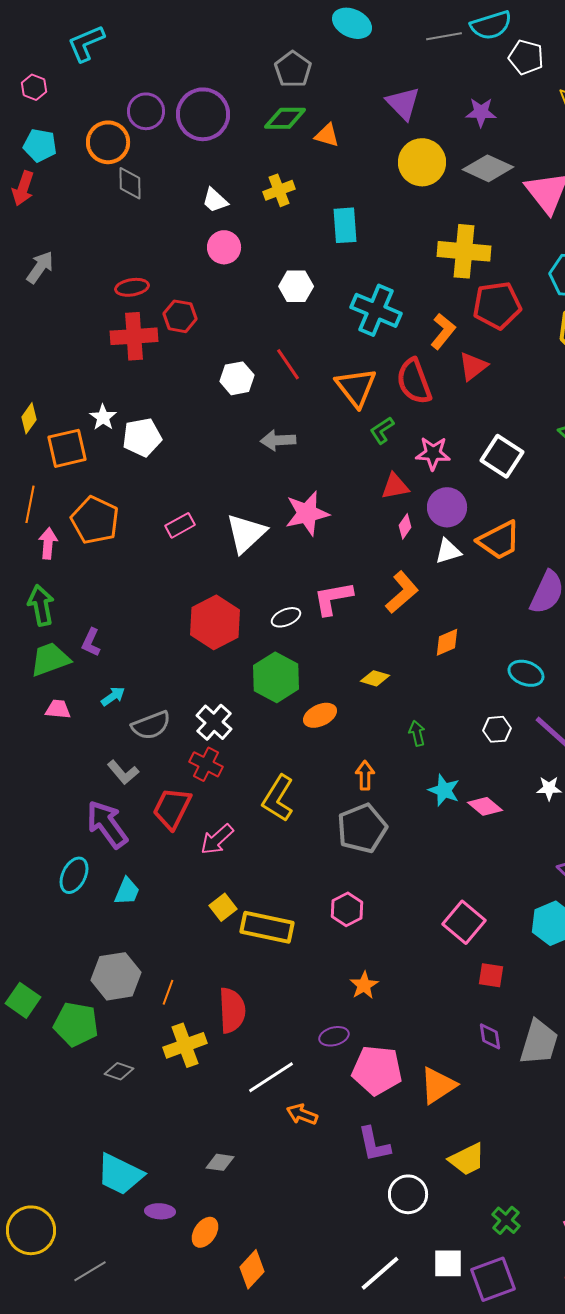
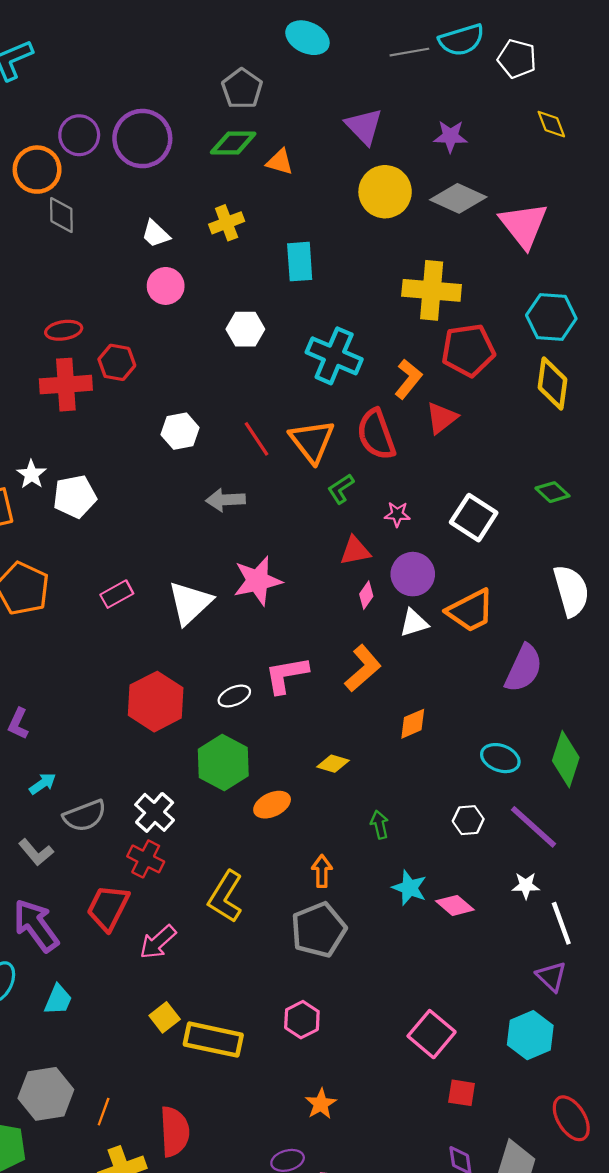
white pentagon: (526, 57) -> (517, 59), moved
red line: (288, 364) -> (256, 439), moved
pink star: (433, 453) -> (397, 514), size x0.7
gray L-shape: (123, 772) -> (36, 852), moved

